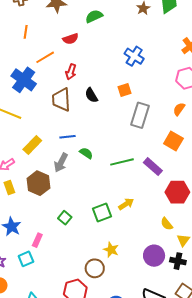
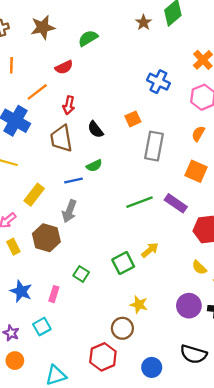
blue cross: (134, 56) -> (158, 82), moved
green semicircle: (86, 153) -> (94, 166), moved, turned 128
pink rectangle: (37, 240) -> (54, 294), moved

